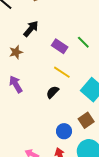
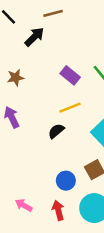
black arrow: (31, 29) -> (34, 37), moved
yellow line: (62, 72) -> (70, 108), turned -60

